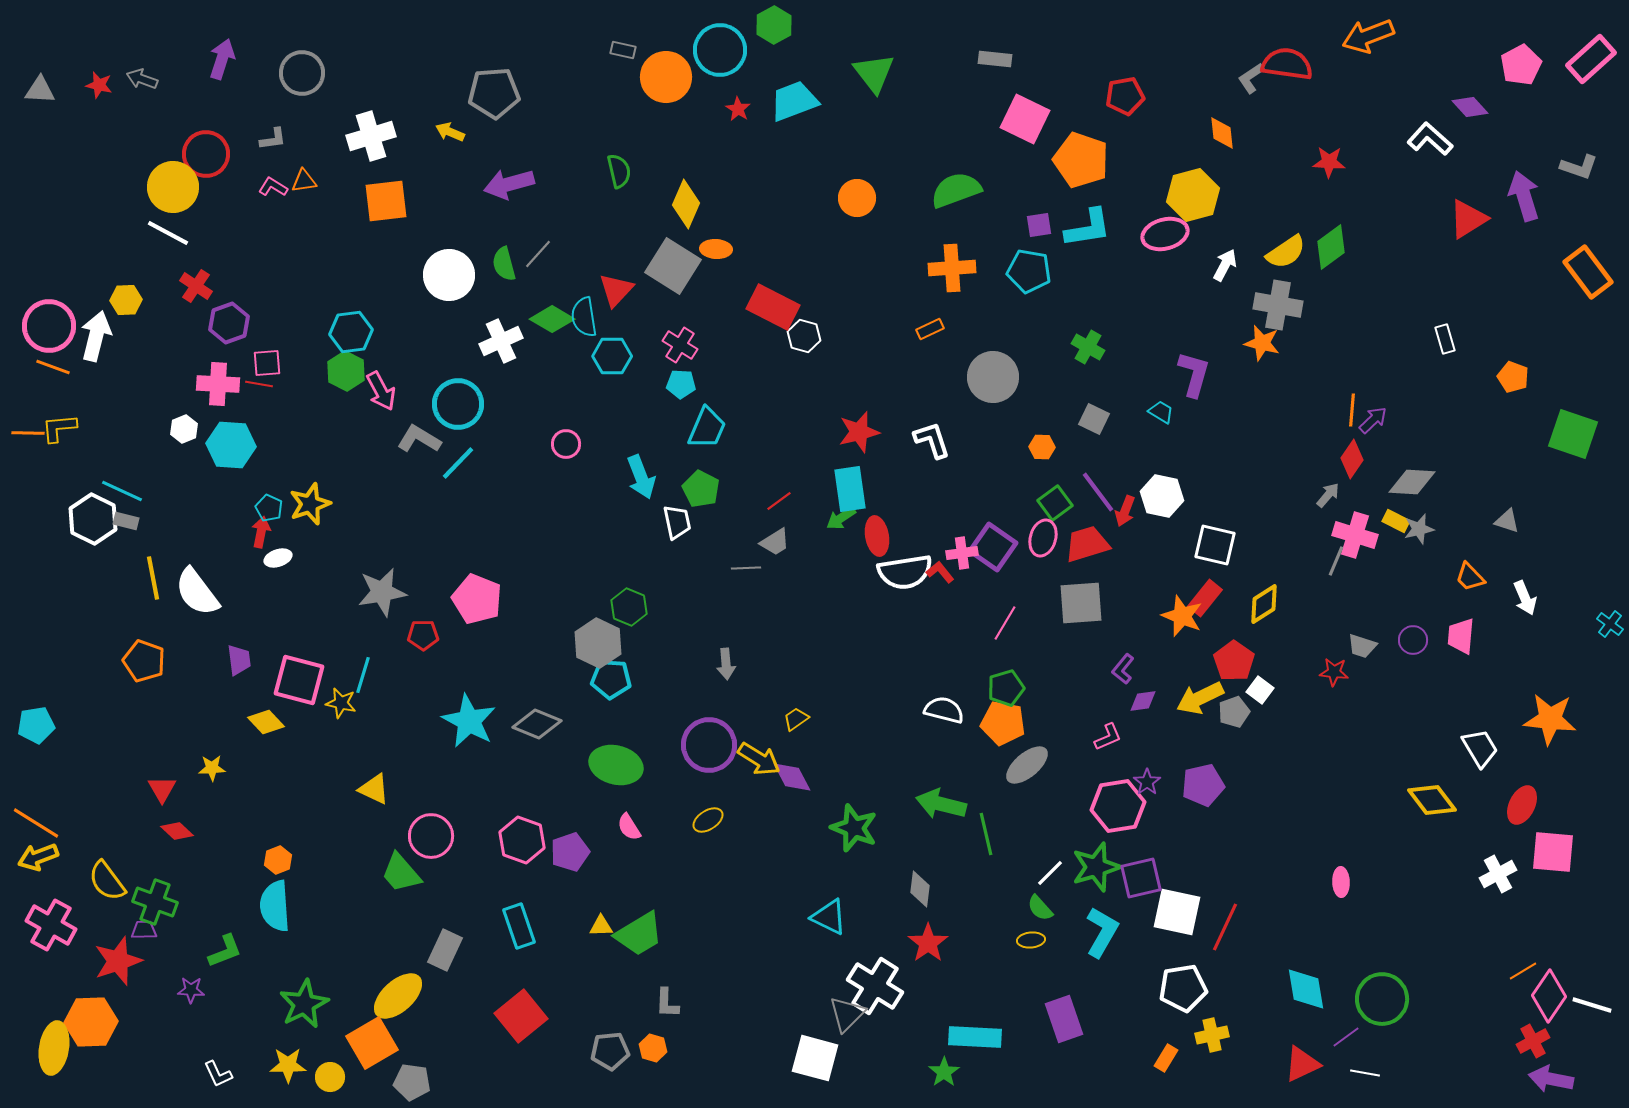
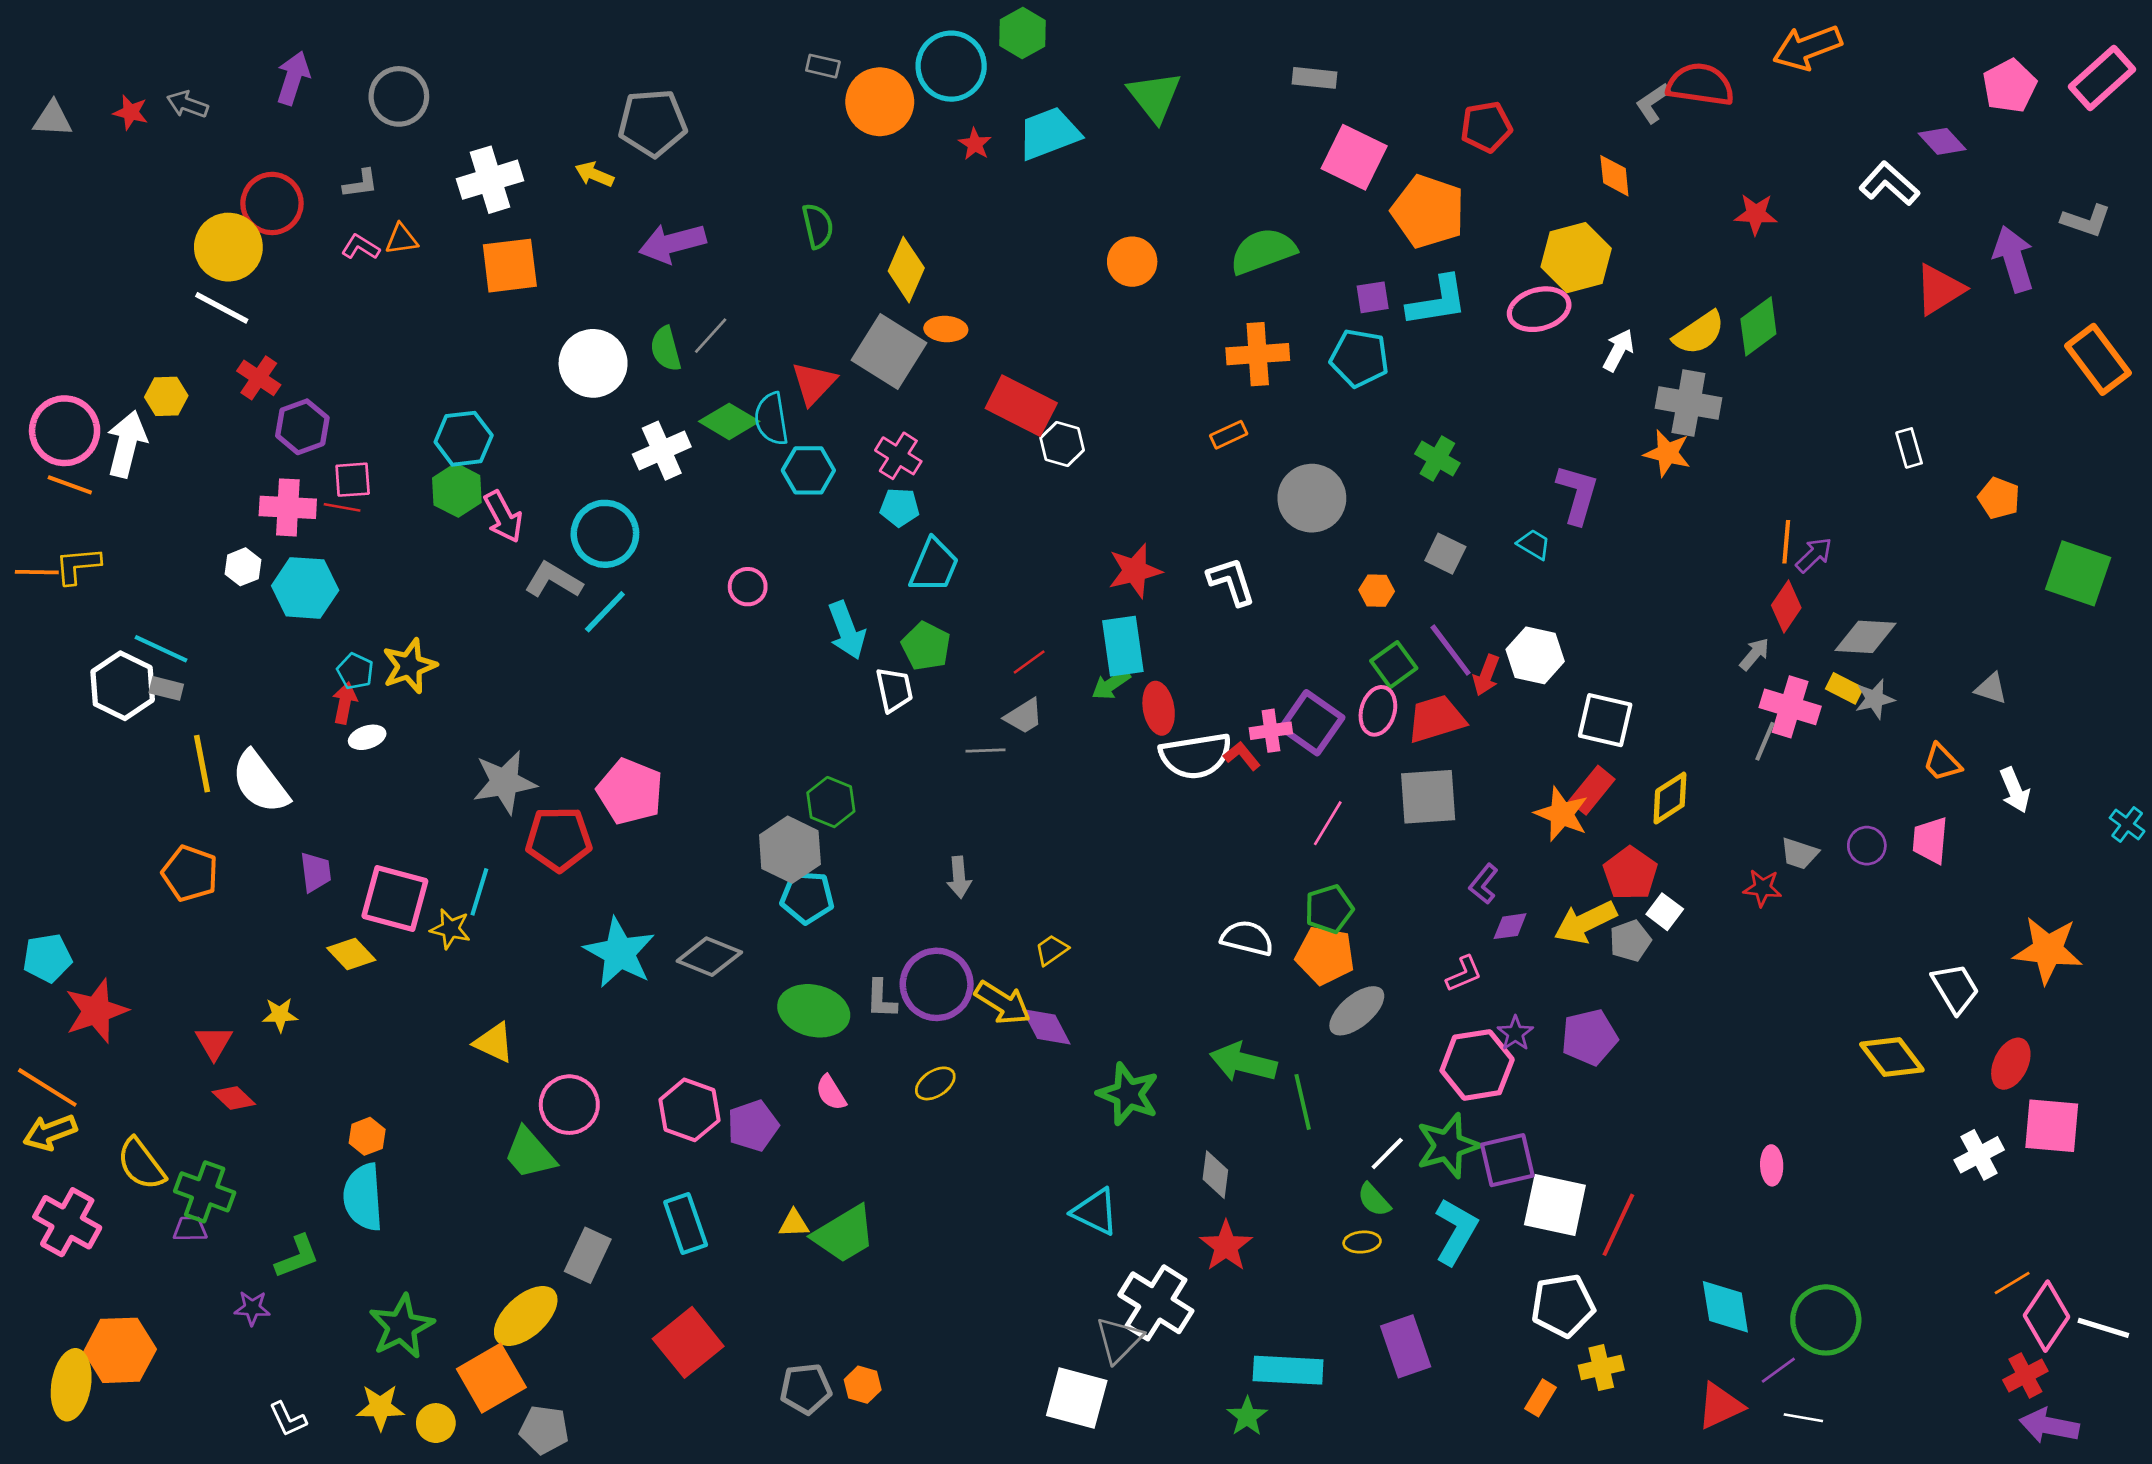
red pentagon: (423, 635) -> (559, 839), size x1.6
red star: (118, 961) -> (96, 1011), moved
gray L-shape: (667, 1003) -> (881, 999), moved

